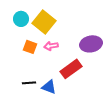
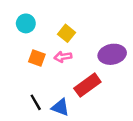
yellow square: (44, 22) -> (66, 33), moved, size x0.6
black line: (29, 83) -> (36, 102), turned 64

